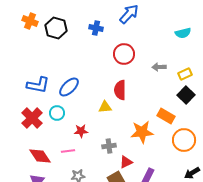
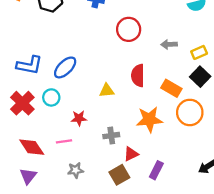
red semicircle: (120, 90) -> (138, 76), moved
orange rectangle: (166, 116) -> (171, 88), moved
orange circle: (184, 140) -> (190, 112), moved

